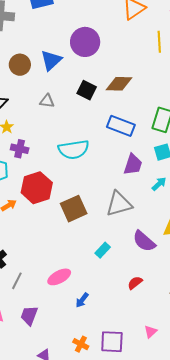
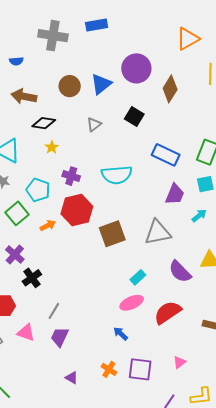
brown diamond: (119, 84) -> (170, 89), moved, turned -64
gray triangle: (47, 101) -> (94, 124), turned -49
purple cross: (20, 149) -> (71, 176), moved
pink ellipse: (59, 277) -> (132, 303), moved
gray line: (17, 281) -> (54, 311), moved
red semicircle: (135, 283) -> (168, 312), size x1.8
blue arrow: (82, 300) -> (121, 334), moved, turned 91

